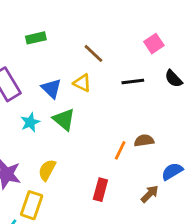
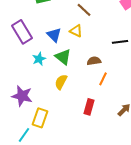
black line: (133, 82) -> (120, 42), moved
brown semicircle: (144, 141) -> (94, 61), moved
yellow semicircle: (47, 170) -> (61, 82), moved

